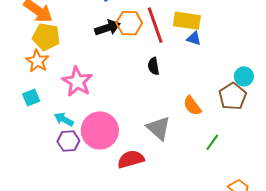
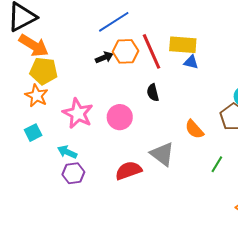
black arrow: (108, 28) -> (104, 57), size x0.7
pink circle: (100, 130) -> (120, 117), moved, size x0.7
red semicircle: (131, 159) -> (129, 171), moved

